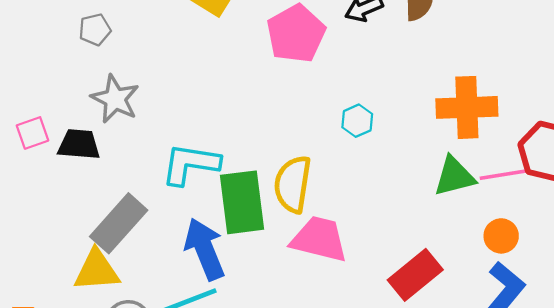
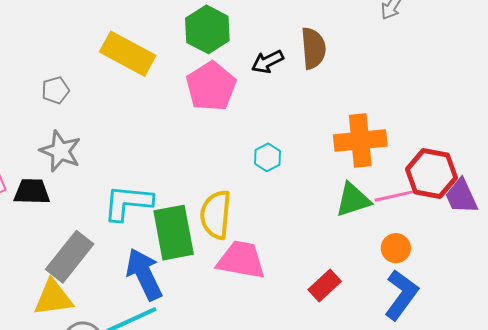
gray pentagon: (95, 30) -> (55, 90), moved
red rectangle: (415, 275) -> (325, 286), size x0.7

